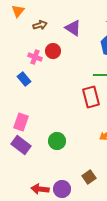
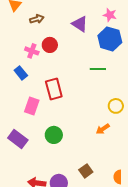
purple triangle: (73, 28) -> (80, 24), moved
red rectangle: (91, 97) -> (54, 89), moved
pink rectangle: (21, 122) -> (32, 106), moved

